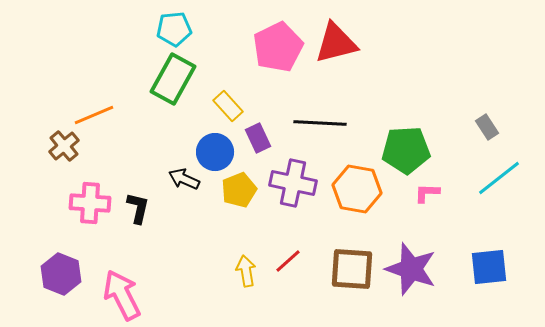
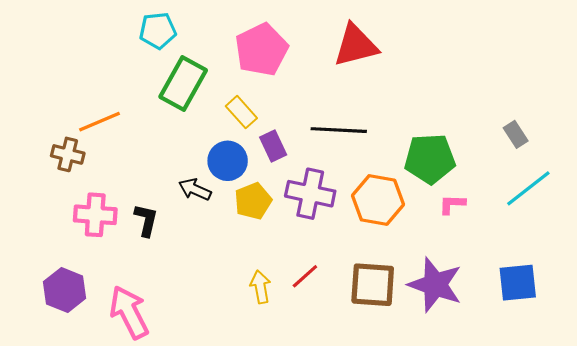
cyan pentagon: (174, 29) -> (158, 31), moved
pink pentagon: (278, 47) -> (261, 50), moved
brown cross: (64, 146) -> (68, 154), turned -36

